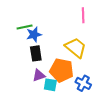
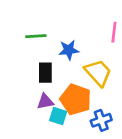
blue star: (34, 35) -> (69, 50), moved
blue cross: (83, 83) -> (101, 120), turned 35

